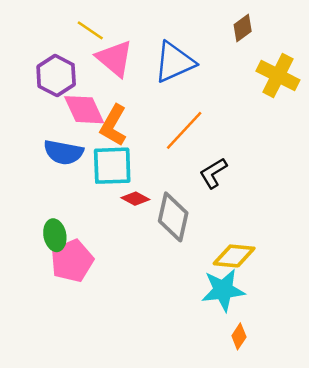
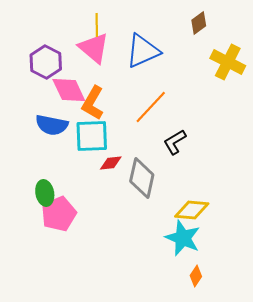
yellow line: (90, 30) -> (97, 25), moved, turned 55
red diamond: (135, 199) -> (111, 163), turned -35
cyan star: (223, 290) -> (183, 238), turned 30

